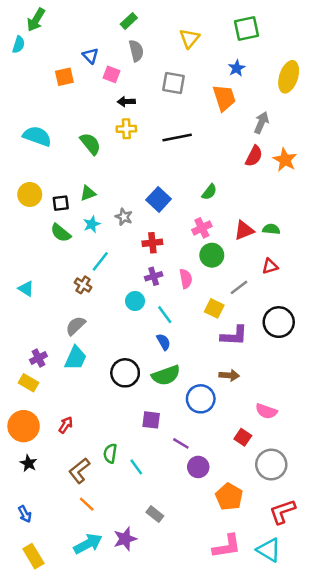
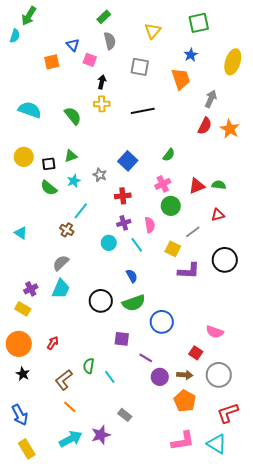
black arrow: (126, 102) -> (102, 82), turned 104
cyan line: (165, 315) -> (137, 245), moved
brown arrow: (229, 375) -> (185, 375), moved
blue arrow: (25, 514) -> (20, 415), size x1.5

